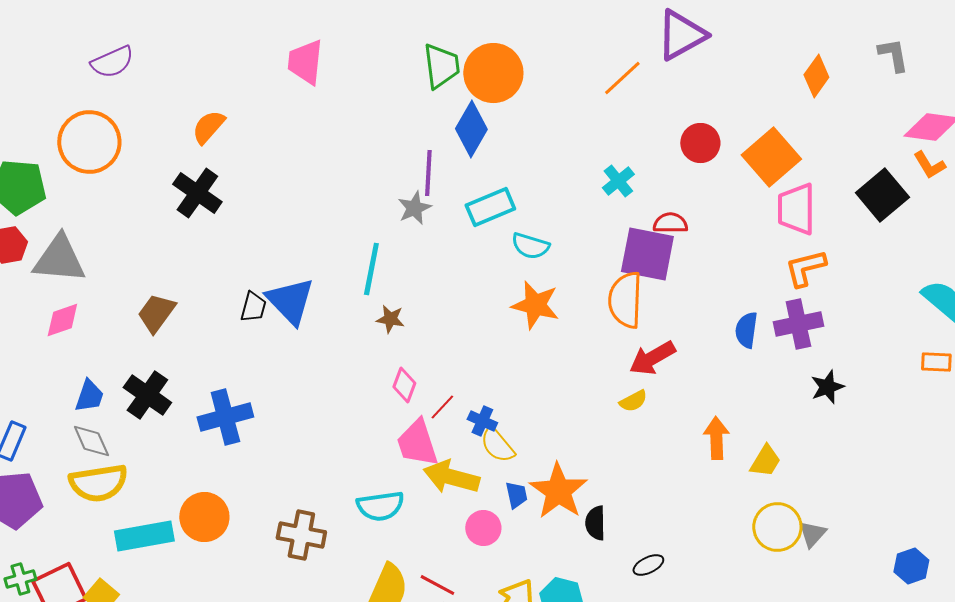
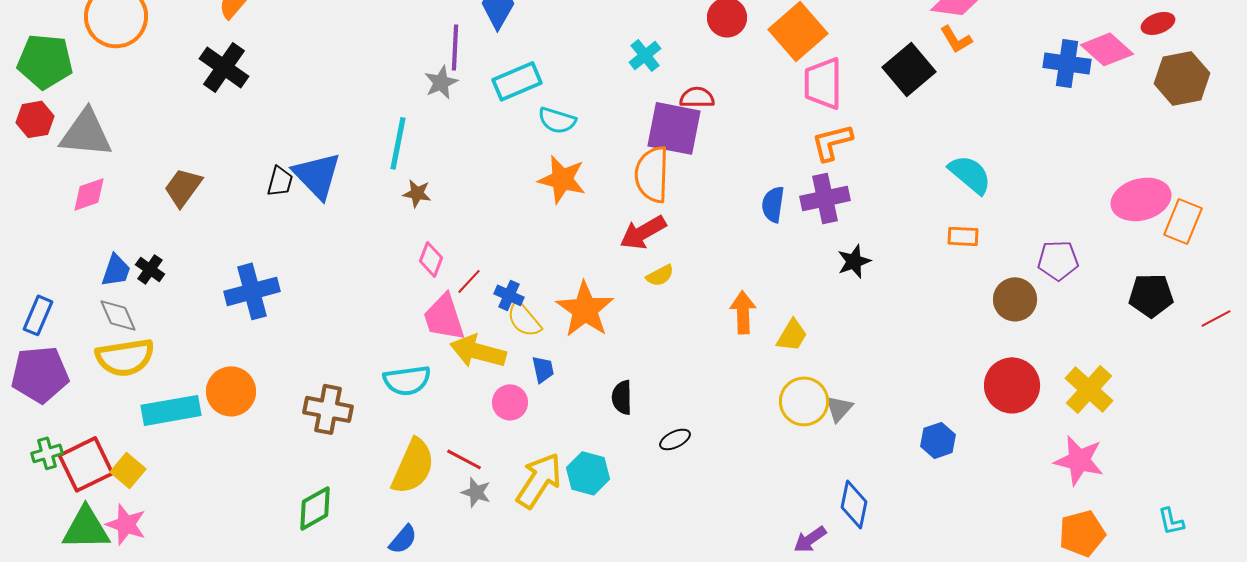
red arrow: (652, 358) -> (643, 232), moved
black cross: (147, 395) -> (150, 269), moved, size x0.6
orange star: (558, 491) -> (585, 309), moved

